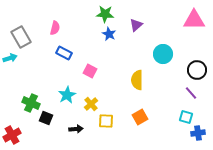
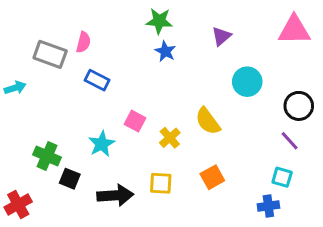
purple triangle: (136, 25) -> (221, 36), moved
gray rectangle: (21, 37) -> (50, 54), moved, turned -40
pink square: (90, 71) -> (135, 121), moved
yellow semicircle: (137, 80) -> (208, 121), turned -36
yellow cross: (91, 104) -> (170, 138), moved
black arrow: (76, 129) -> (115, 195), size x1.6
blue cross: (198, 133) -> (268, 206), moved

